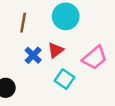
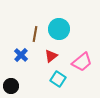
brown line: (23, 23) -> (35, 34), moved
blue cross: (33, 55) -> (21, 55), moved

